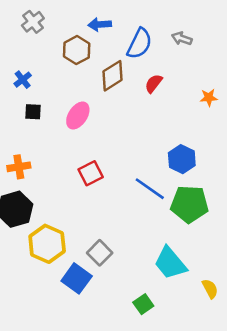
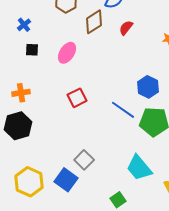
yellow hexagon: (47, 244) -> (29, 182), moved

